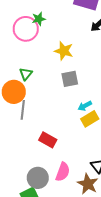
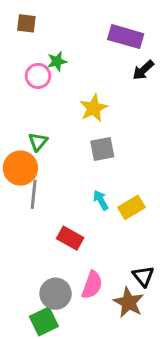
pink circle: (26, 29) -> (38, 76), size x0.7
yellow star: (64, 51) -> (94, 108), turned 30
cyan arrow: (85, 106) -> (101, 200), moved, turned 88

